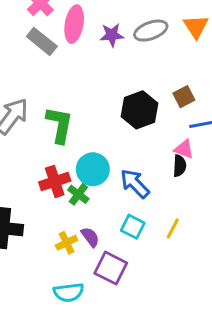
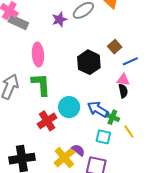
pink ellipse: (74, 24) -> (38, 54), moved
gray rectangle: (42, 41) -> (18, 22), moved
green cross: (78, 194) -> (112, 117), moved
yellow line: (173, 228) -> (129, 132), turned -48
yellow cross: (67, 243) -> (64, 158), size x1.5

